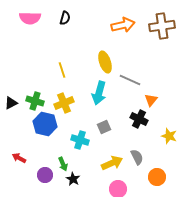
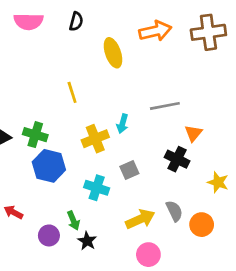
yellow ellipse: (105, 62) -> (113, 53), moved
gray line: (130, 80) -> (165, 106), turned -35
cyan arrow: (99, 93) -> (123, 124), size x0.6
yellow cross: (64, 103) -> (95, 139), moved
orange circle: (157, 177) -> (202, 225), moved

